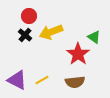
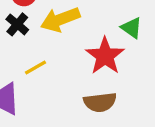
yellow line: (42, 80) -> (35, 67), moved

